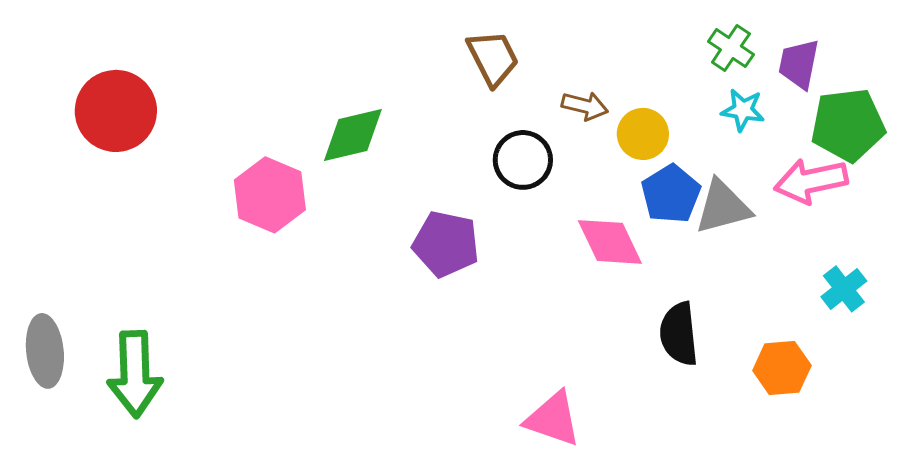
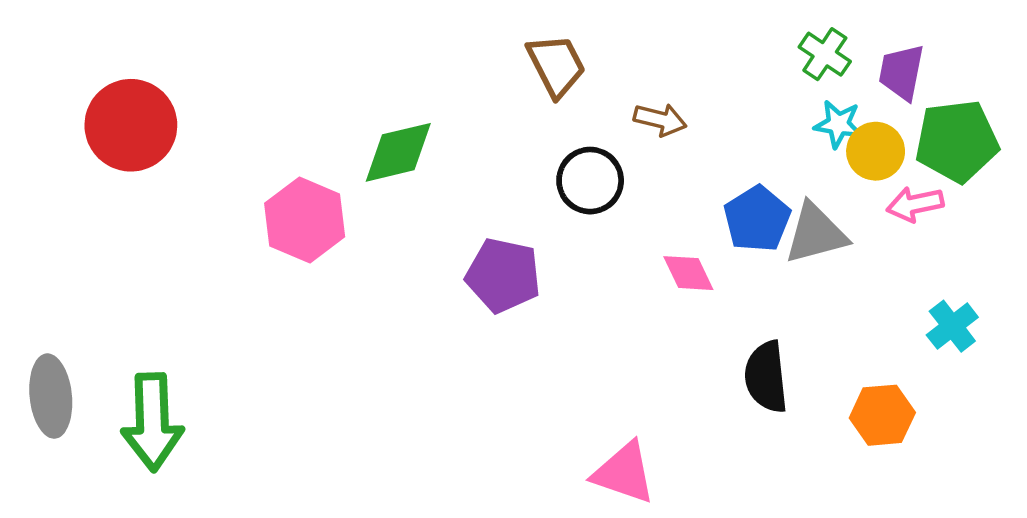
yellow circle: (643, 134) -> (876, 151), moved
pink arrow: (811, 181) -> (915, 204), size x0.7
pink diamond: (610, 242) -> (688, 273), size x0.7

